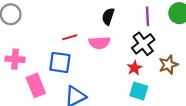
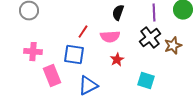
red line: (70, 37) -> (83, 32), turned -40
brown star: (168, 65) -> (173, 46), moved
red star: (134, 68) -> (117, 60), moved

